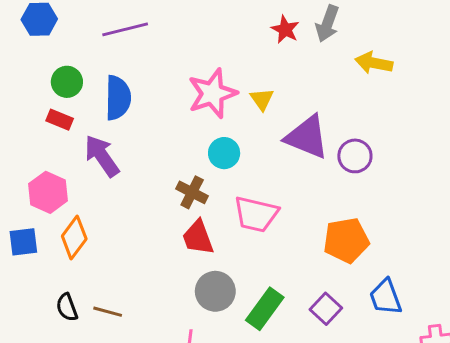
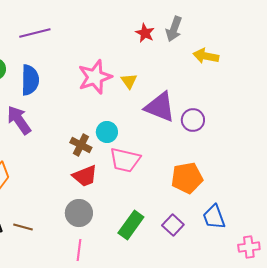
cyan circle: (224, 153) -> (107, 132), moved
red trapezoid: (198, 237) -> (85, 176), turned -92
gray circle: (215, 291) -> (79, 213), moved

